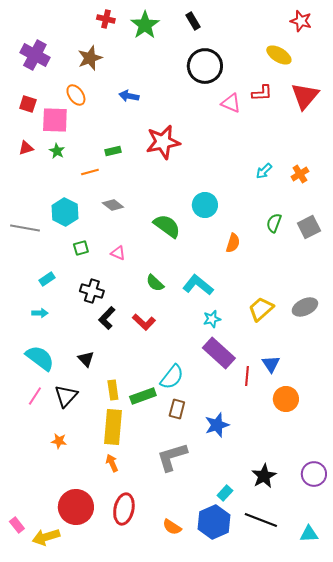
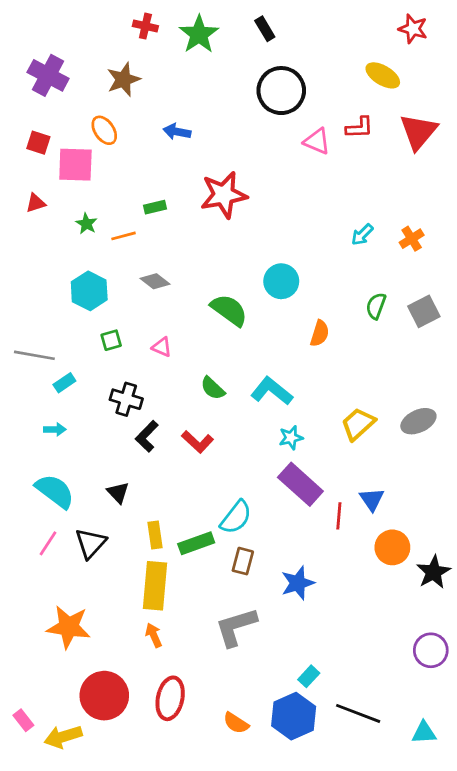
green star: (57, 151) -> (86, 224), moved
gray line: (25, 228) -> (34, 355), moved
orange star: (59, 441) -> (69, 627), moved, size x2.0
black star: (264, 476) -> (434, 572), moved

